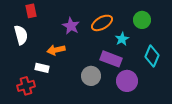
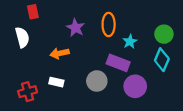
green circle: (142, 20) -> (164, 34), moved
orange ellipse: (102, 23) -> (109, 25), turned -60
white rectangle: (42, 68) -> (56, 82), moved

